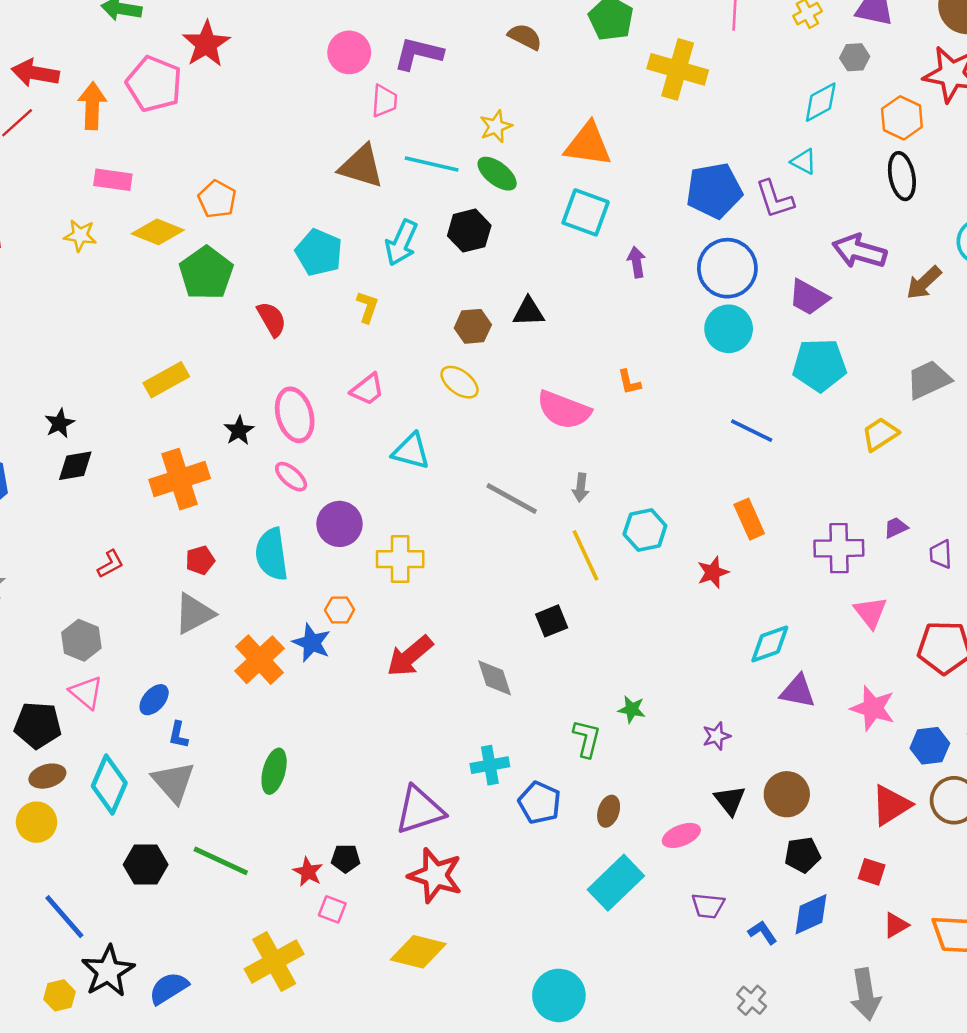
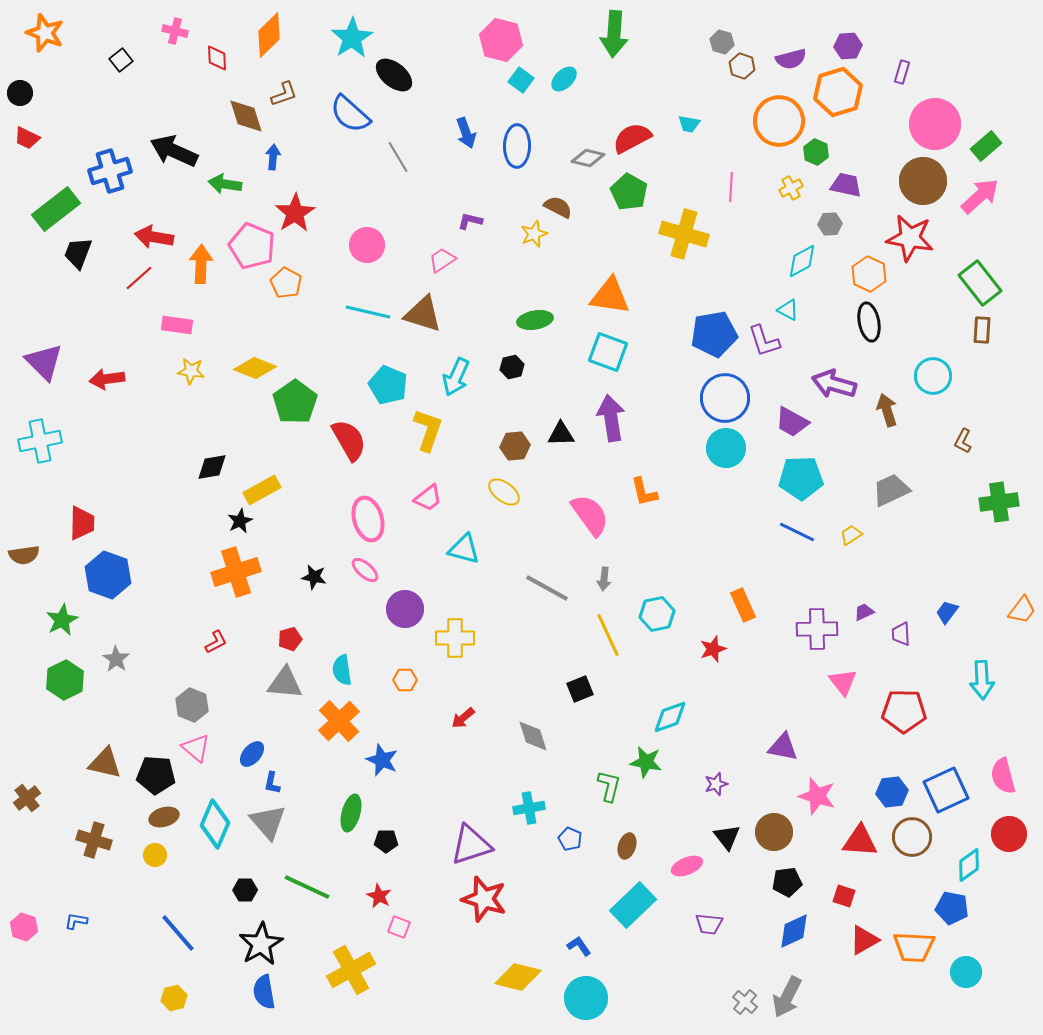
pink circle: (349, 52) -> (367, 245), moved
purple L-shape: (418, 54) -> (470, 221), size x0.6
pink trapezoid: (384, 101) -> (442, 260), turned -128
yellow star: (496, 126) -> (534, 234), moved
cyan line: (432, 164) -> (368, 312), moved
green ellipse: (497, 174) -> (535, 320), turned -48
pink rectangle: (113, 180) -> (177, 325), moved
orange pentagon: (217, 199) -> (286, 283), moved
black hexagon: (469, 231) -> (512, 367), size x0.7
purple arrow: (636, 262) -> (611, 418), moved, size x1.8
brown arrow: (924, 283) -> (887, 410), turned 116
yellow L-shape: (367, 307) -> (428, 430), size x1.6
red semicircle: (272, 319) -> (349, 440), size x1.4
orange L-shape: (629, 382) -> (644, 492), size x1.4
pink semicircle: (564, 410) -> (590, 515), turned -147
black star: (60, 423) -> (240, 521), moved
black star: (239, 431) -> (314, 577), moved, turned -30
blue line: (752, 431) -> (797, 532), moved
yellow trapezoid: (880, 434) -> (851, 535), size x0.7
black diamond: (75, 466) -> (212, 467), moved
orange cross: (180, 479) -> (236, 572), moved
cyan semicircle: (272, 554) -> (342, 670), moved, size x0.7
gray triangle: (194, 614) -> (285, 683), turned 33
blue star: (312, 643) -> (382, 760), moved
cyan diamond: (770, 644) -> (670, 717), moved
red arrow: (410, 656) -> (463, 718), size x0.6
pink star: (873, 708) -> (817, 796), moved
green star: (632, 709) -> (646, 762), size x1.4
blue pentagon: (540, 803) -> (570, 839), size x0.7
red triangle: (891, 805) -> (860, 841), turned 36
yellow circle: (36, 822) -> (155, 855), size x0.7
black pentagon: (346, 858) -> (386, 841), moved
black hexagon: (146, 865) -> (245, 890), size x0.7
red triangle: (896, 925) -> (864, 940), size x1.4
blue L-shape: (763, 932) -> (579, 946), moved
yellow diamond: (418, 952) -> (518, 977), moved
black star: (108, 971) -> (261, 944), moved
blue semicircle: (169, 988) -> (264, 992), turned -68
gray arrow: (866, 994) -> (787, 997), moved, turned 36

